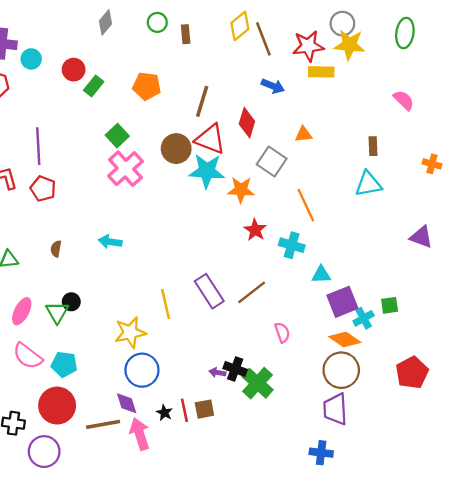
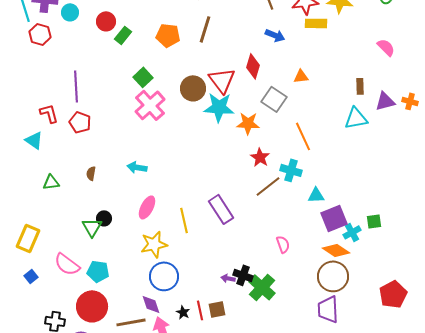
brown line: (202, 101) -> (205, 29), moved
red triangle: (210, 139) -> (222, 80), turned 32
purple triangle: (421, 237) -> (385, 101), moved, turned -35
brown line: (252, 292) -> (268, 186), moved
pink ellipse: (22, 311) -> (147, 207), moved
red pentagon: (412, 373) -> (393, 294), moved

